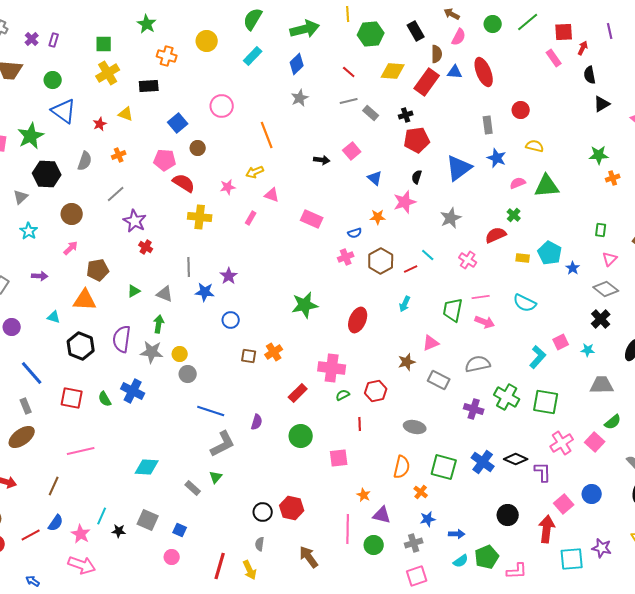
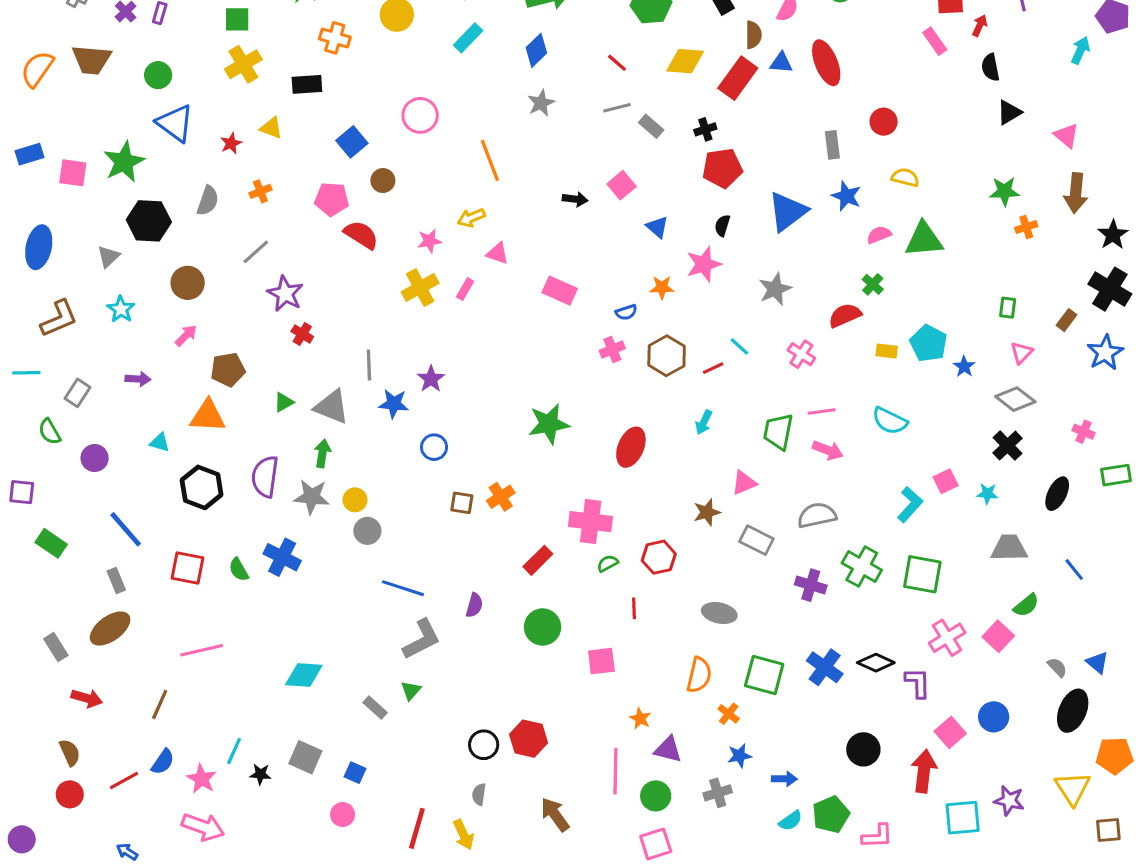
yellow cross: (200, 217) -> (420, 287), moved, turned -35
gray triangle: (165, 294) -> (332, 407), size x1.4
pink square: (417, 576) -> (656, 844), moved

